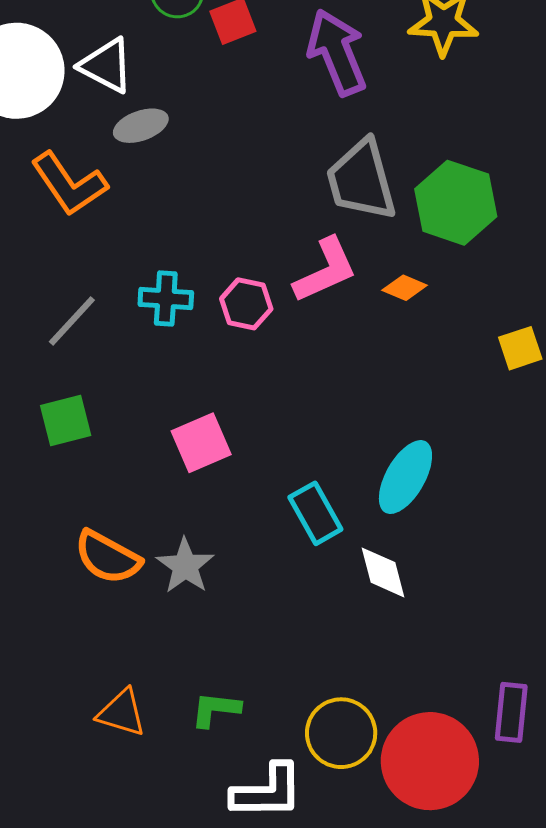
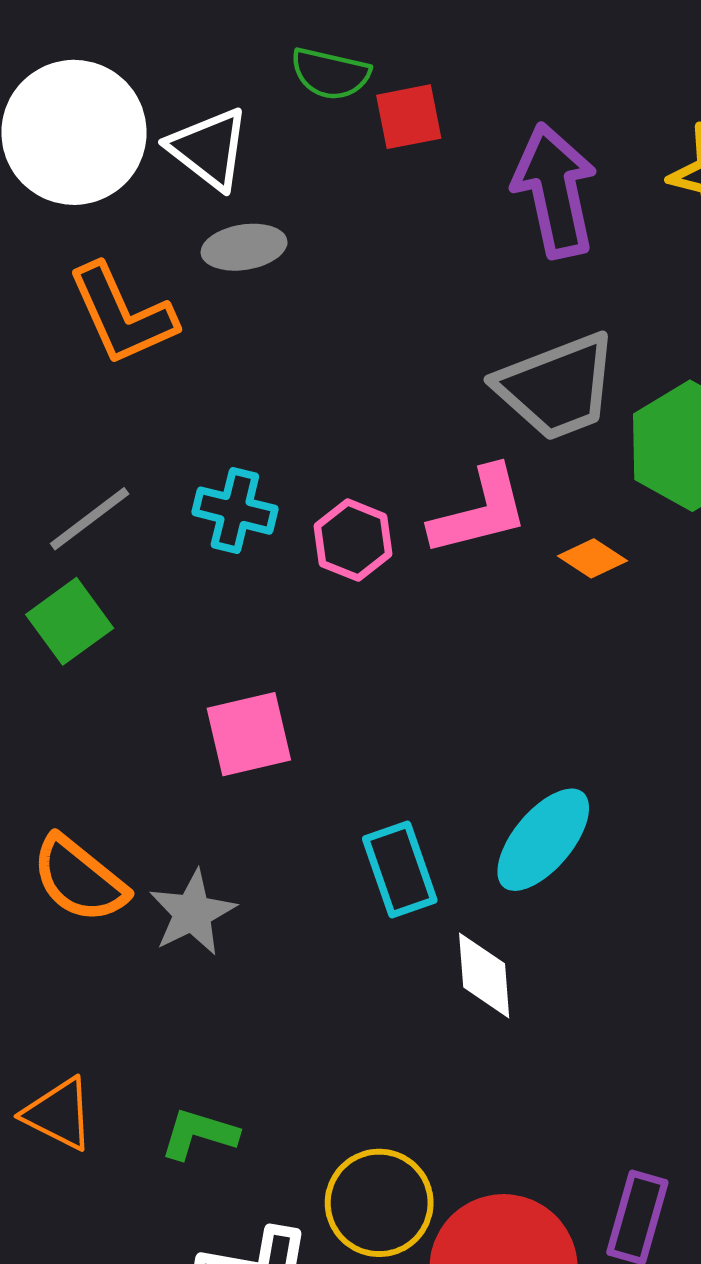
gray trapezoid: (361, 180) -> (557, 387), turned -106
green square: (66, 420) -> (70, 621), moved, turned -32

